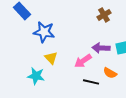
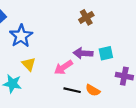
blue star: (44, 32) -> (21, 36), turned 30
orange semicircle: (110, 73) -> (93, 90), moved

